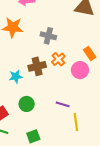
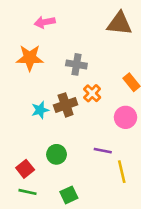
pink circle: (80, 70) -> (126, 117), moved
cyan star: (16, 77) -> (40, 110), moved

